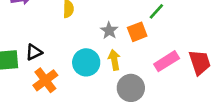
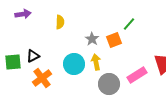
pink rectangle: (167, 61) -> (137, 75), moved

